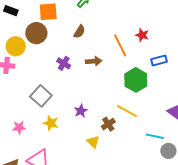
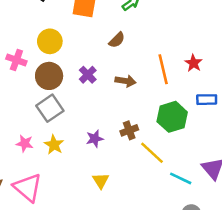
brown circle: (36, 33) -> (49, 76), moved
yellow circle: (16, 46) -> (50, 41), moved
brown cross: (108, 124) -> (129, 130), moved
pink star: (19, 127) -> (25, 143), moved
cyan line: (155, 136) -> (181, 178), moved

